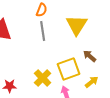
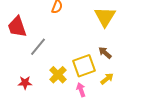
yellow triangle: (77, 25) -> (105, 17), moved
gray line: (43, 31) -> (38, 47), moved, turned 48

